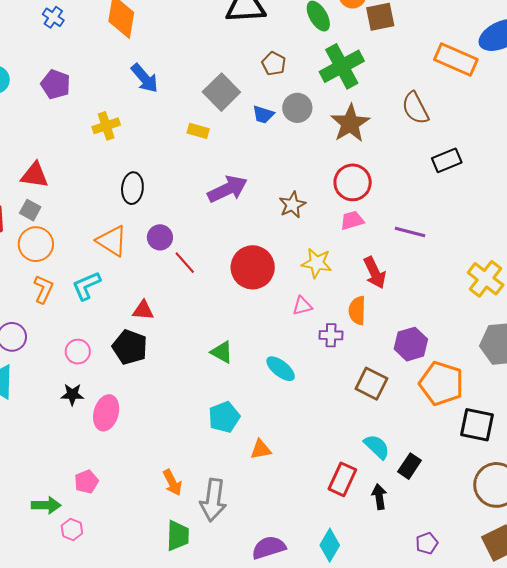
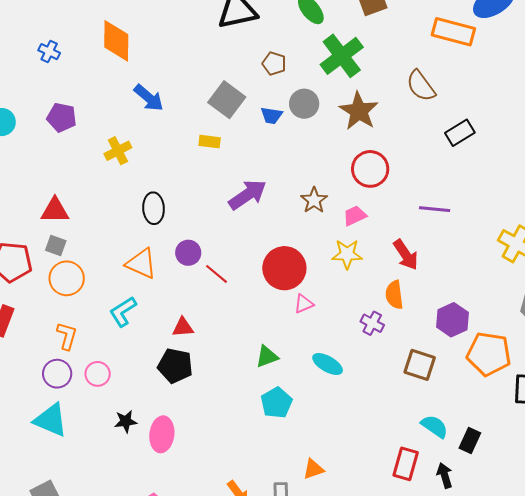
pink trapezoid: (352, 220) -> (355, 216), moved
orange L-shape: (43, 289) -> (67, 336), moved
pink triangle: (302, 306) -> (304, 304), moved
purple cross: (331, 335) -> (372, 323), turned 35
pink circle: (78, 352) -> (98, 374), moved
green triangle: (222, 352) -> (267, 357), turned -40
cyan pentagon: (224, 417) -> (277, 403), moved
orange triangle: (261, 449) -> (313, 469), moved

